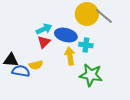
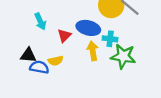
cyan arrow: (44, 29) -> (40, 21), moved, turned 91
green star: (91, 75) -> (123, 56), moved

